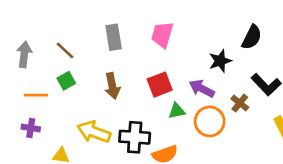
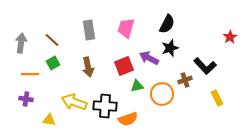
black semicircle: (252, 37) -> (167, 24), moved
purple arrow: (202, 89) -> (149, 58), moved
brown cross: (240, 103) -> (185, 80), turned 32

